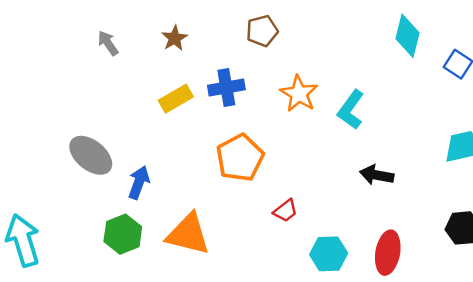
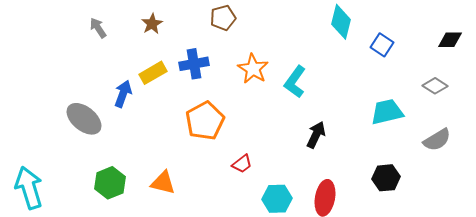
black arrow: (377, 175) -> (316, 135), turned 104
blue arrow: (139, 182) -> (123, 94), moved
orange triangle: (188, 234) -> (163, 183), size x0.7

